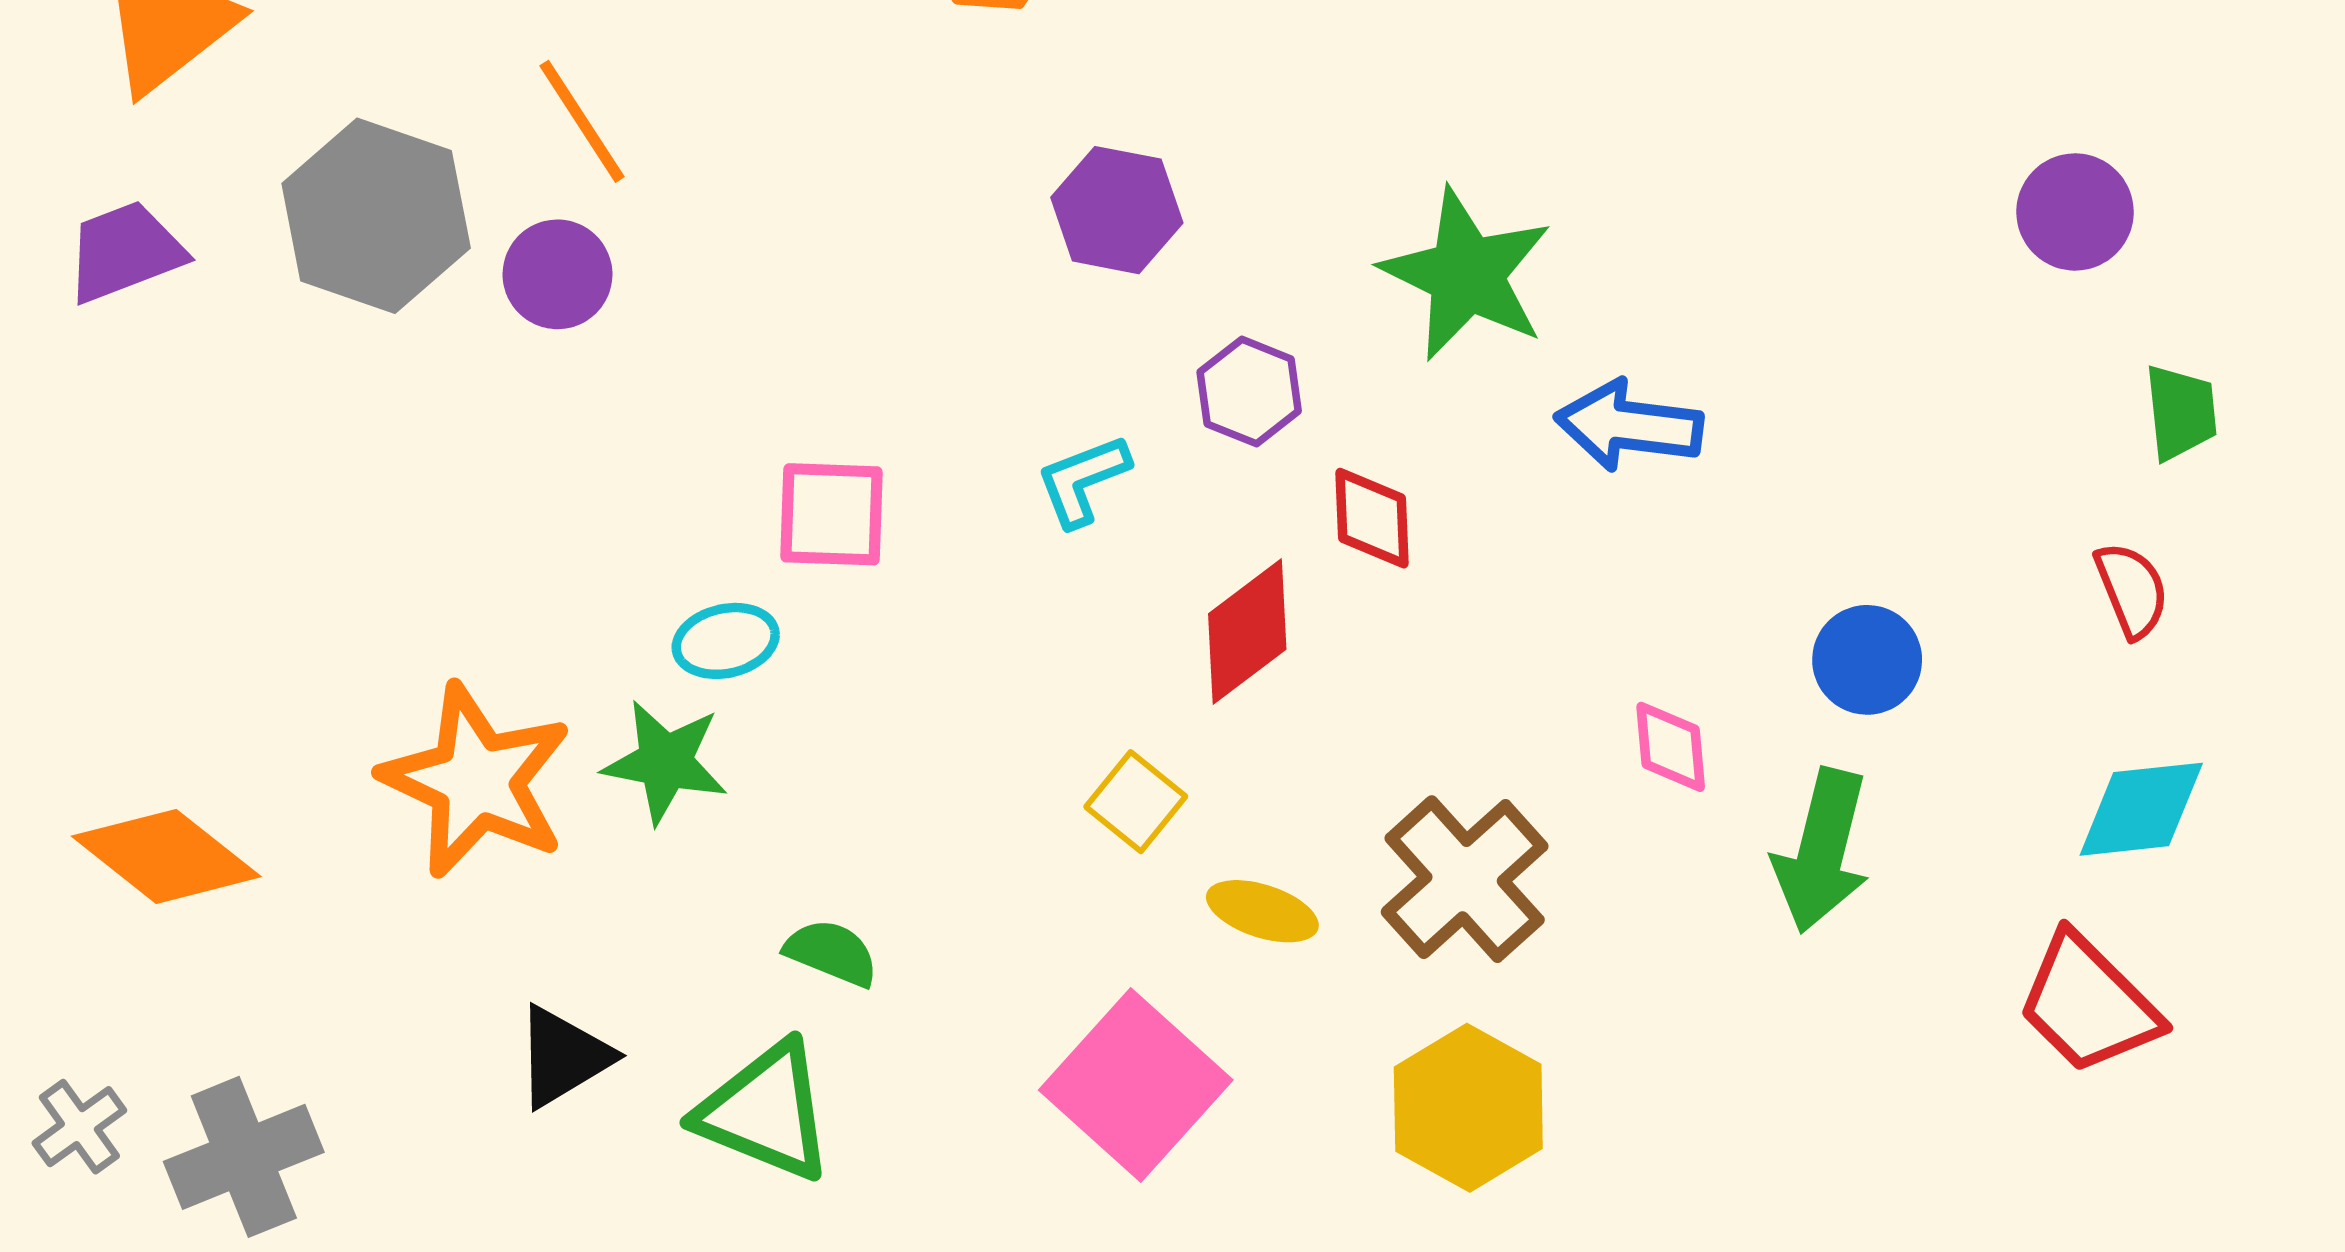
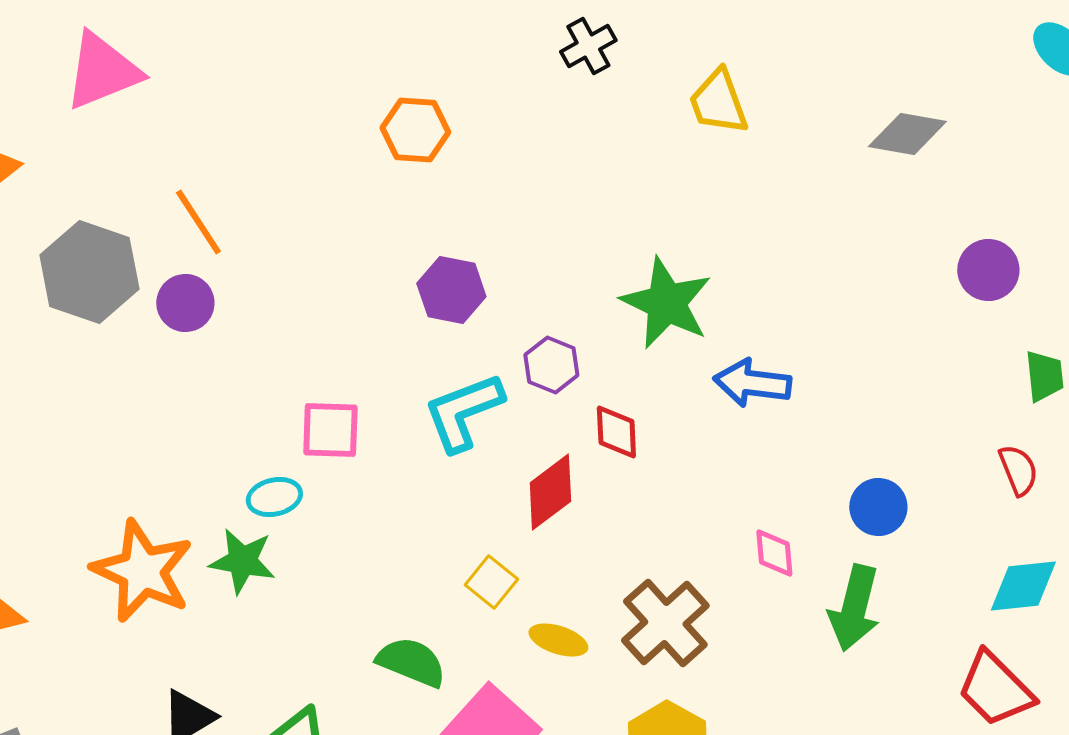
purple hexagon: (1117, 210) -> (451, 290), moved
cyan L-shape: (1083, 480) -> (463, 412), size x1.6
green semicircle: (832, 953) -> (411, 662), moved, size x1.4

